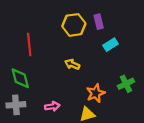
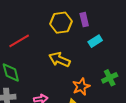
red line: (29, 44) -> (19, 41), turned 65
yellow arrow: (72, 64) -> (59, 60), size x1.5

